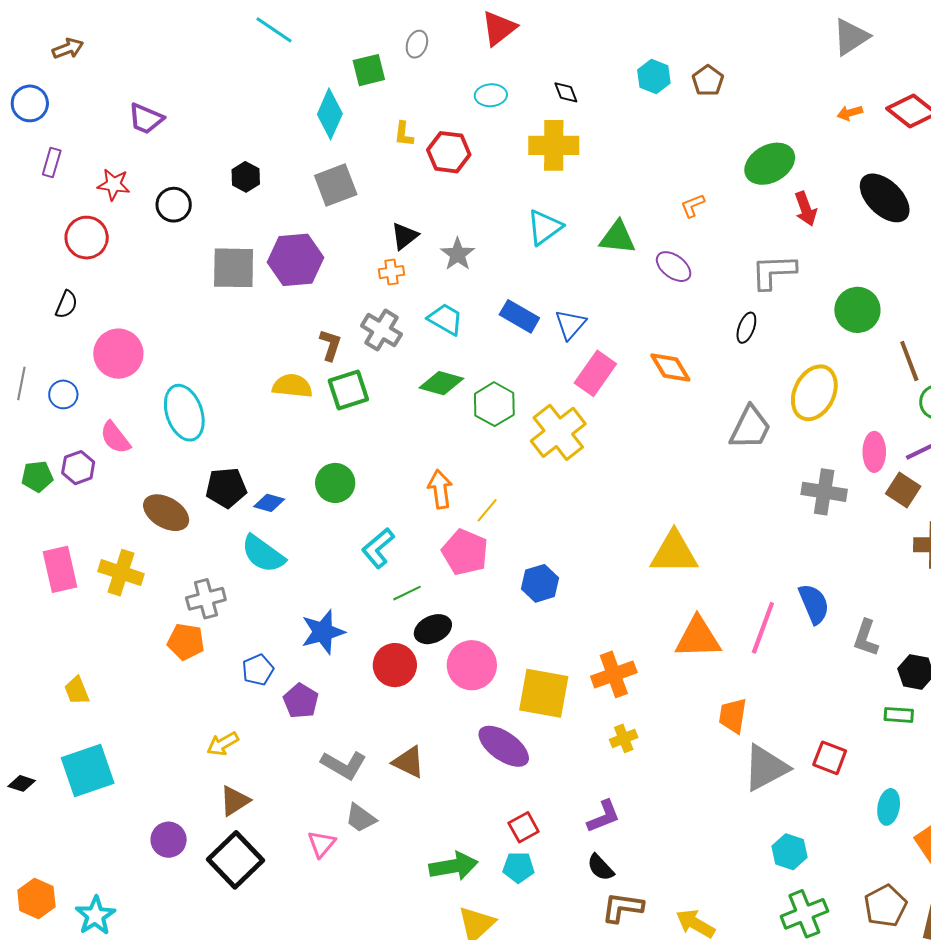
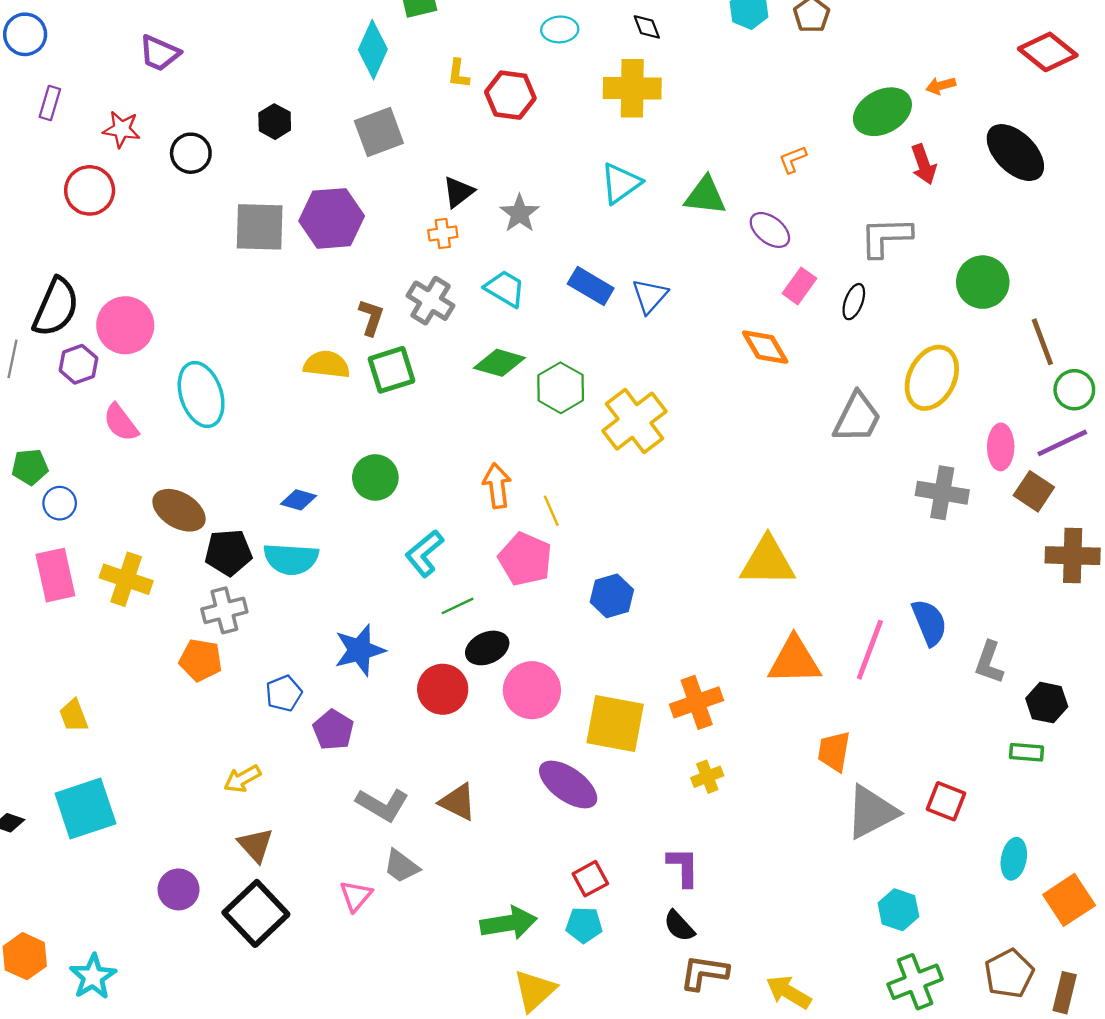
orange arrow: (850, 113) -> (941, 86), moved
black semicircle: (66, 304) -> (56, 307), moved, size x1.8
pink rectangle: (595, 373) -> (799, 286), moved, size x0.7
blue circle: (63, 394) -> (60, 503), moved
purple hexagon: (78, 468) -> (78, 364), moved
black pentagon: (226, 488) -> (228, 552), moved
yellow line: (487, 510) -> (551, 511), turned -64
cyan semicircle: (263, 554) -> (291, 559), turned -33
brown triangle: (235, 801) -> (256, 845), turned -40
purple L-shape: (604, 816) -> (683, 867), turned -69

